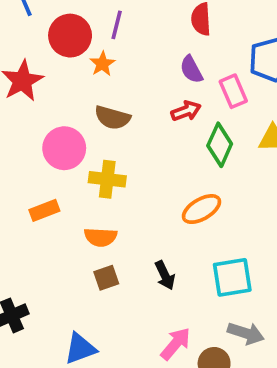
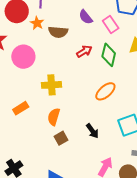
red arrow: (186, 111) -> (84, 51), moved
brown semicircle: (112, 118) -> (58, 32), moved
pink circle: (64, 148) -> (23, 57), moved
orange semicircle: (101, 237) -> (54, 117), turned 114

